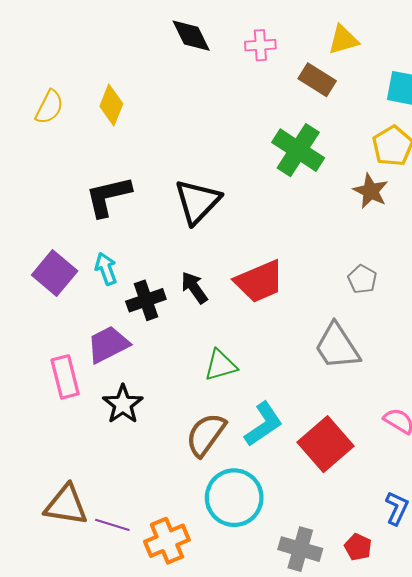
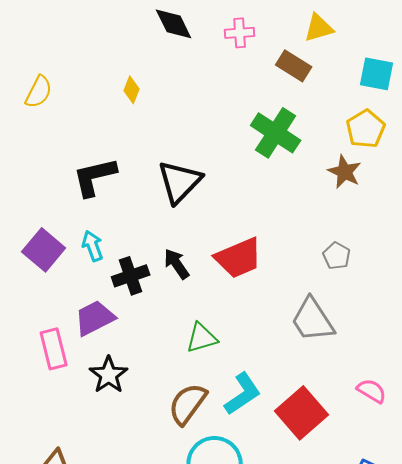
yellow diamond: (111, 105) -> (132, 90), moved, size x0.7

